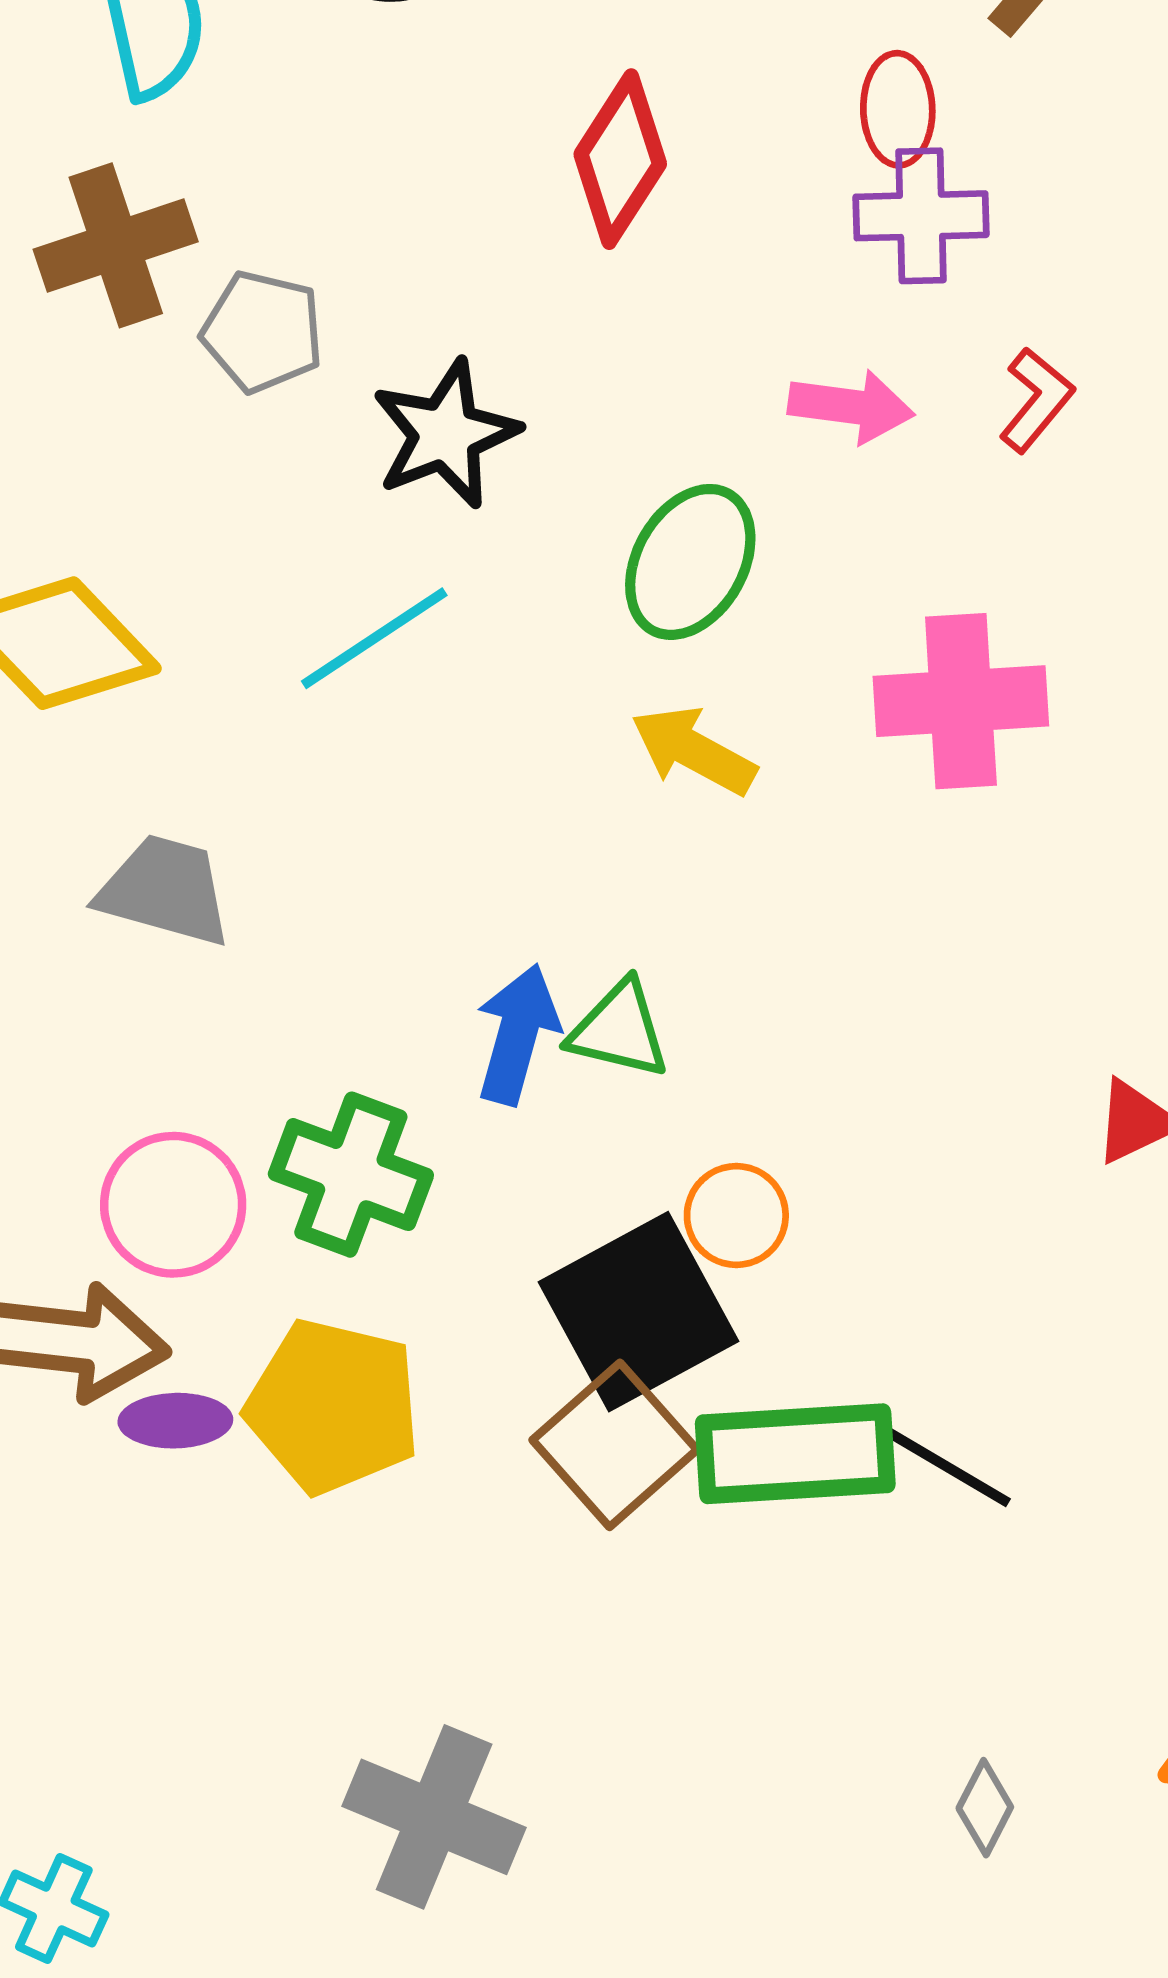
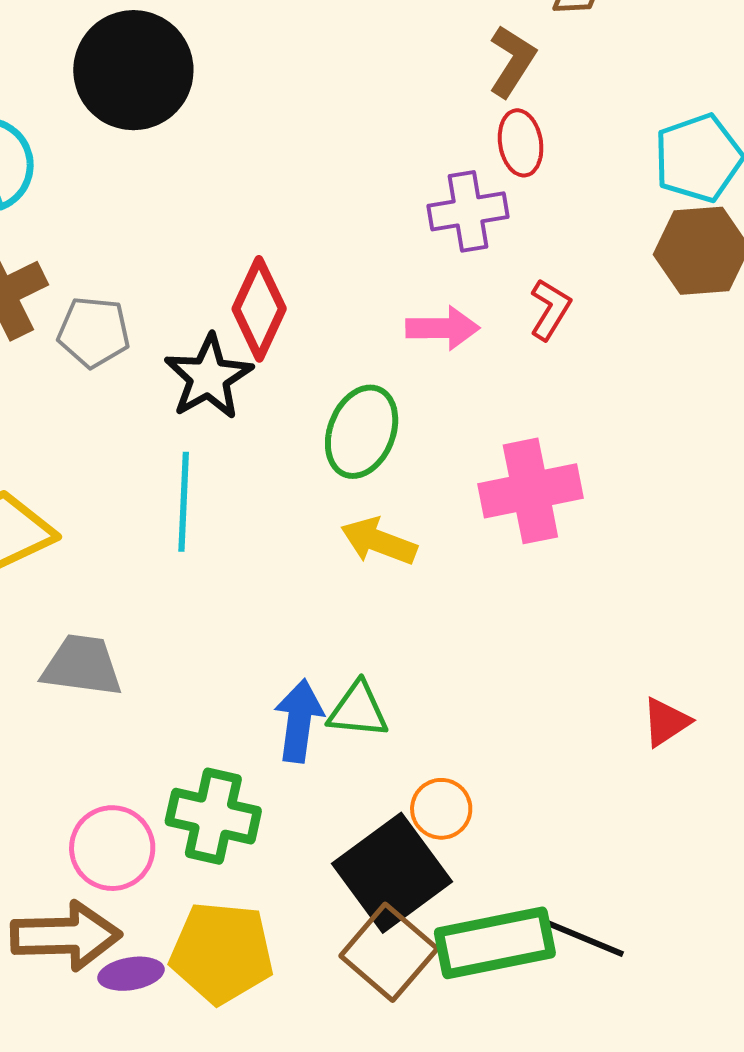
red ellipse: (898, 109) -> (521, 143), moved
red diamond: (620, 159) -> (259, 309), moved
cyan line: (374, 638) -> (184, 502), turned -46

